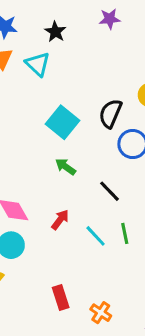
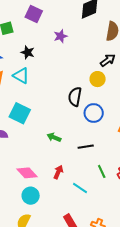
cyan square: (63, 122) -> (20, 113), moved
black line: (109, 191) -> (86, 147), turned -42
cyan line: (96, 236) -> (80, 188), moved

